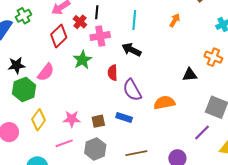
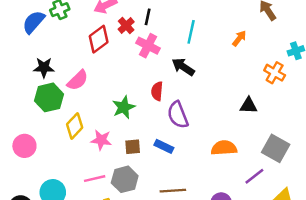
pink cross: (100, 36) -> (148, 46), turned 30
orange cross: (213, 57) -> (275, 73), moved
green star: (82, 60) -> (124, 107), moved
orange semicircle: (164, 103) -> (224, 148), moved
yellow diamond: (39, 120) -> (75, 126), moved
pink line: (64, 143) -> (95, 179), moved

